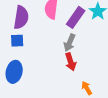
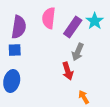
gray arrow: (70, 43) -> (78, 52), moved

